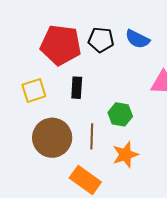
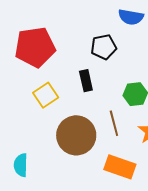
black pentagon: (101, 40) -> (104, 47), moved
red pentagon: (61, 45) -> (35, 47), moved

